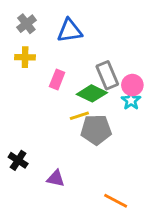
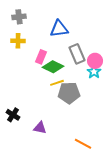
gray cross: (26, 24) -> (19, 17), turned 32
blue triangle: (70, 31) -> (59, 29), moved
green diamond: (92, 93) -> (53, 67), moved

